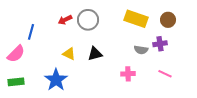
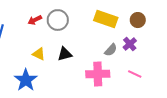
purple cross: (160, 44) -> (130, 44), turned -32
gray semicircle: (141, 50) -> (111, 50), turned -56
pink cross: (128, 74) -> (98, 74), size x1.6

